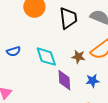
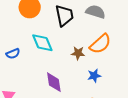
cyan diamond: (46, 57) -> (42, 43), moved
purple diamond: (64, 80) -> (54, 82), moved

